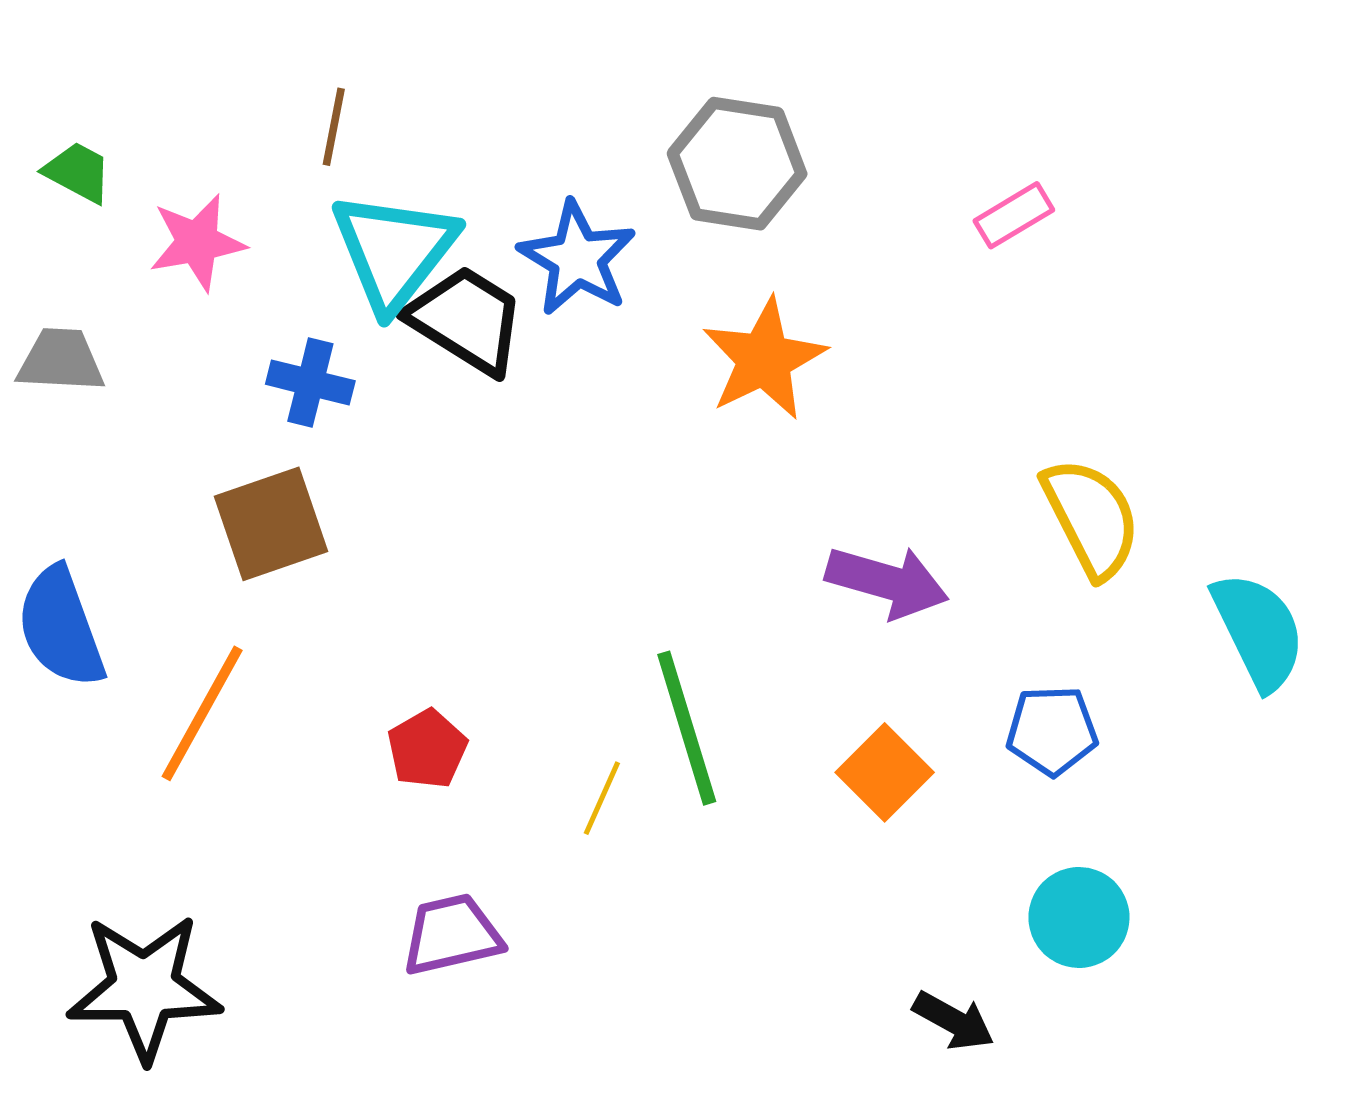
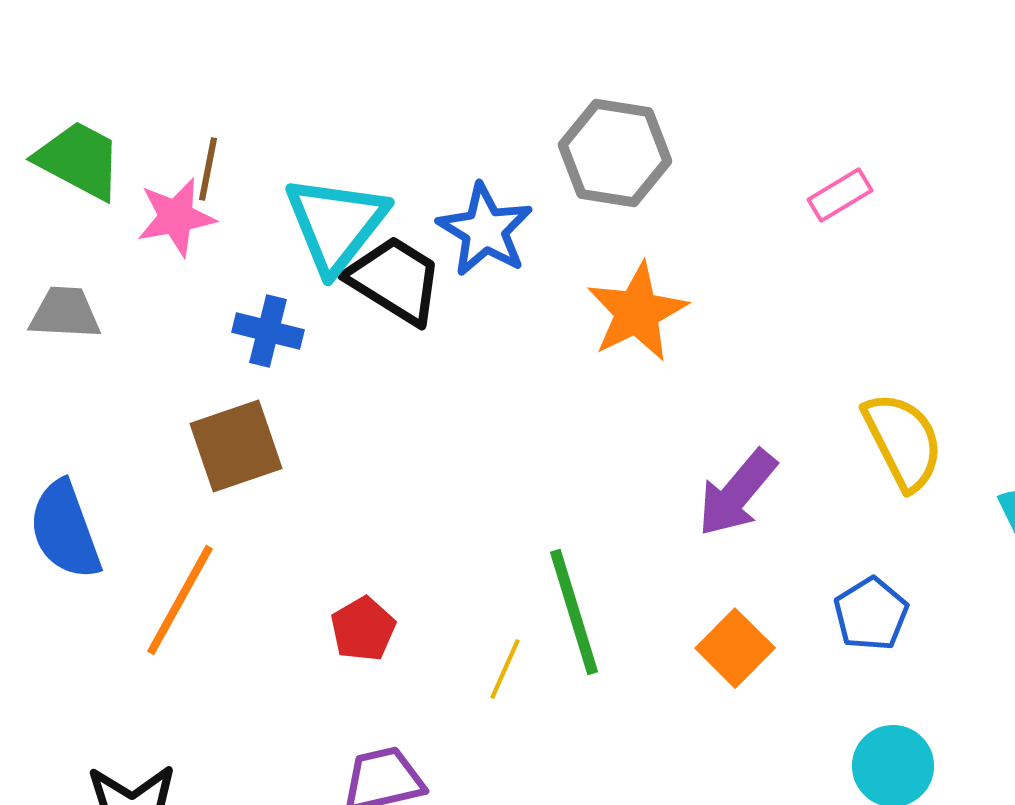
brown line: (334, 127) -> (208, 169), moved
green trapezoid: (78, 172) -> (79, 160), size x1.6
purple arrow: (887, 582) -> (737, 493), turned 114
blue pentagon: (1052, 731) -> (871, 614), turned -30

